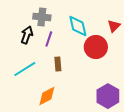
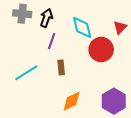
gray cross: (42, 17) -> (22, 14), moved
black arrow: (27, 35) -> (46, 18), moved
orange diamond: (47, 96) -> (72, 101), moved

